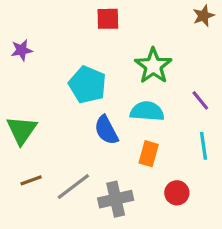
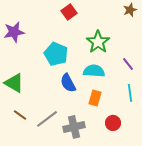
red square: (108, 19) -> (69, 12), turned -35
purple star: (22, 50) -> (14, 32), size x1.5
green triangle: (22, 130) -> (14, 83), turned -35
brown line: (31, 180) -> (20, 115), turned 56

